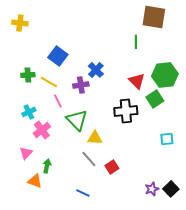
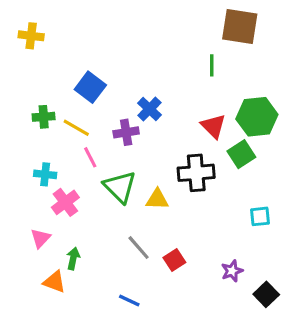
cyan cross: (29, 112) -> (45, 174), turned 32
yellow triangle: (95, 138) -> (157, 199), moved
purple star: (152, 189) -> (232, 271), moved

